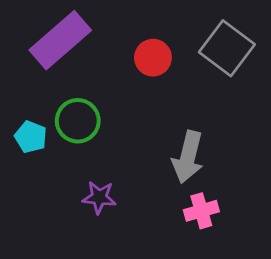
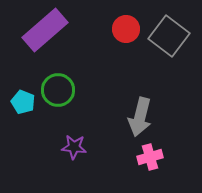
red circle: (153, 58) -> (126, 29), moved

